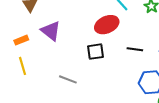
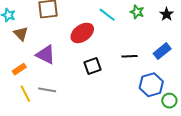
red ellipse: (107, 25) -> (82, 33), moved
gray line: (68, 79) -> (47, 90), moved

